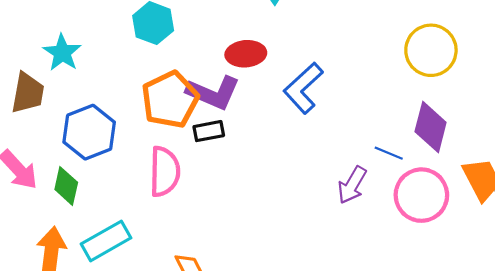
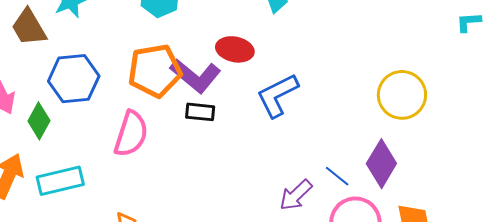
brown trapezoid: (28, 93) -> (29, 27), turned 123
black rectangle: (209, 131) -> (200, 112), moved

